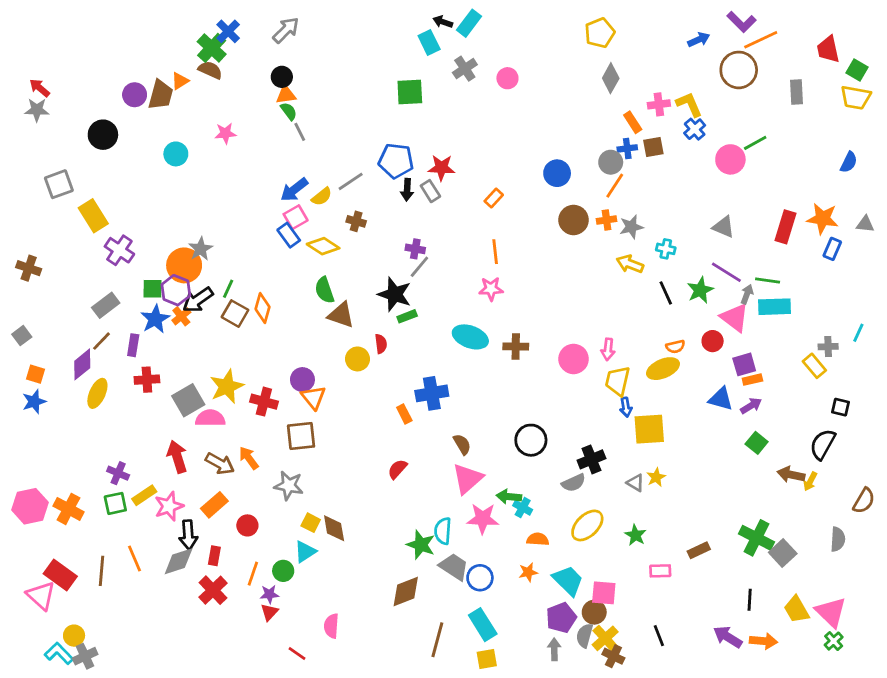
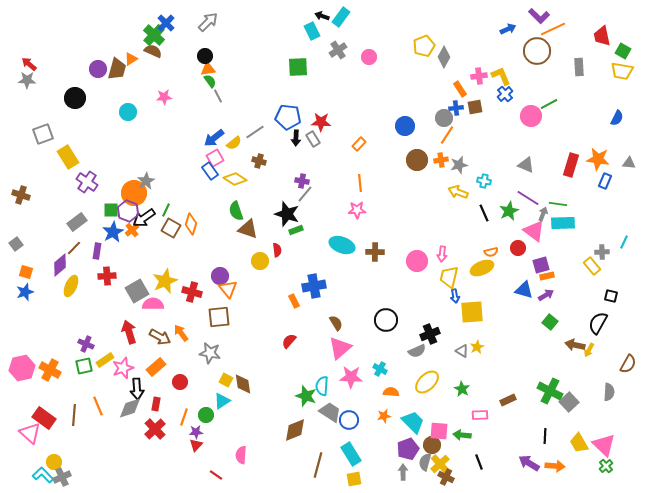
yellow pentagon: (600, 33) -> (424, 46), moved
green arrow: (509, 497) -> (462, 435), moved

